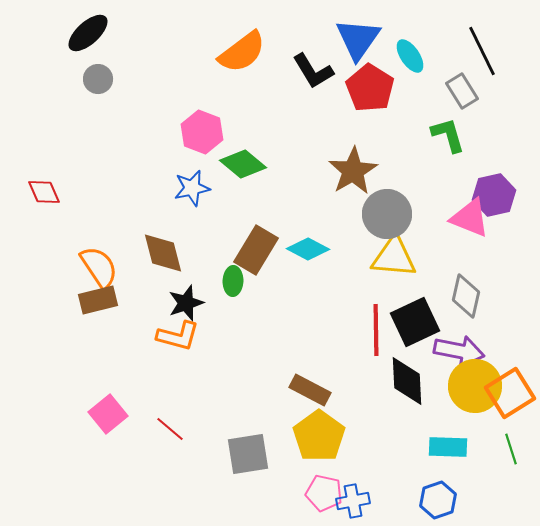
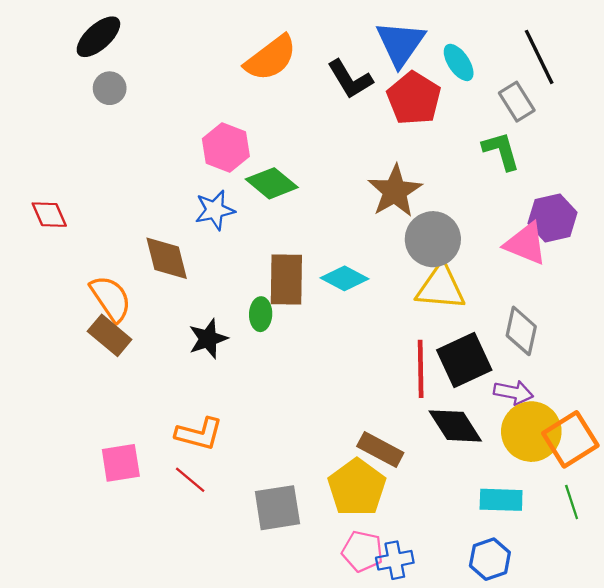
brown rectangle: (256, 250) -> (286, 279), turned -30
brown diamond: (163, 253) -> (167, 258), moved
brown rectangle: (98, 300) -> (110, 335), turned 54
orange L-shape: (178, 336) -> (199, 434), moved
purple arrow: (459, 351) -> (513, 392), size x0.7
black diamond: (407, 381) -> (455, 426), turned -30
brown rectangle: (310, 390) -> (380, 449), moved
pink square: (108, 414) -> (121, 463), turned 30

